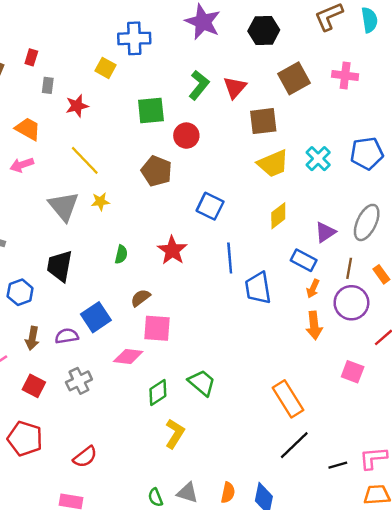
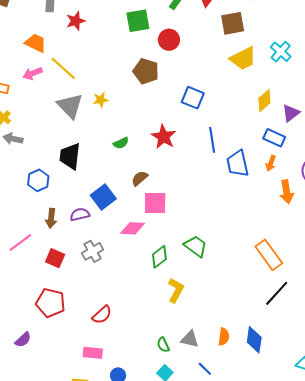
yellow line: (85, 160) -> (63, 68), moved
yellow diamond: (278, 216) -> (264, 101), moved
green semicircle: (121, 254) -> (121, 143), turned 56
orange arrow: (313, 289) -> (271, 163), moved

